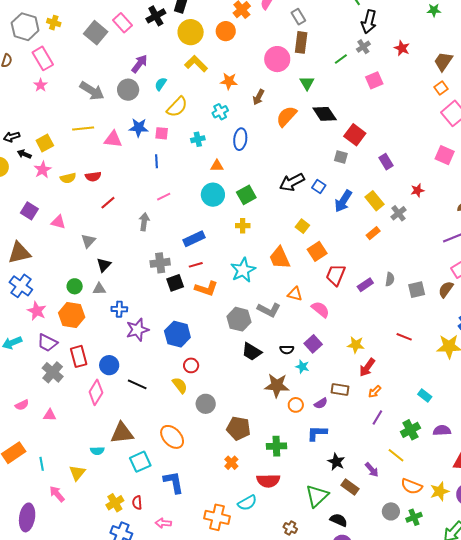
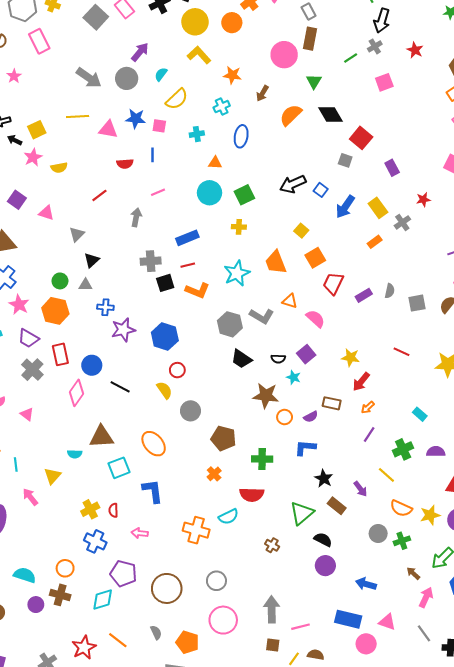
pink star: (41, 85) -> (14, 76), moved
red semicircle: (93, 177) -> (125, 164), moved
pink triangle: (50, 415) -> (27, 414), turned 32

